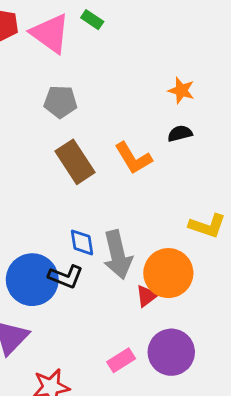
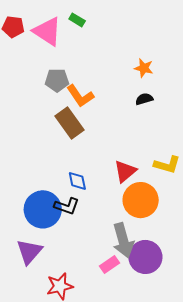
orange L-shape: (133, 158) -> (80, 96), moved
gray arrow: (118, 255) -> (123, 240), moved
red triangle: (147, 296) -> (125, 171), moved, size x1.4

